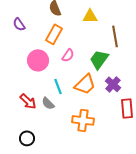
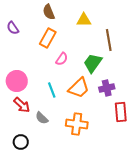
pink circle: (38, 60) -> (17, 81), moved
purple cross: (113, 84) -> (107, 88), turned 35
gray semicircle: (48, 103) -> (42, 118), moved

